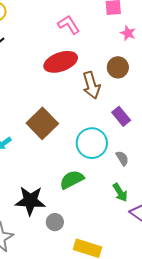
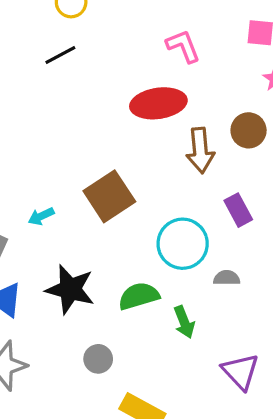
gray semicircle: (122, 158) -> (227, 278), turned -70
green arrow: (120, 192) -> (184, 322), moved
black star: (30, 201) -> (70, 289), moved

